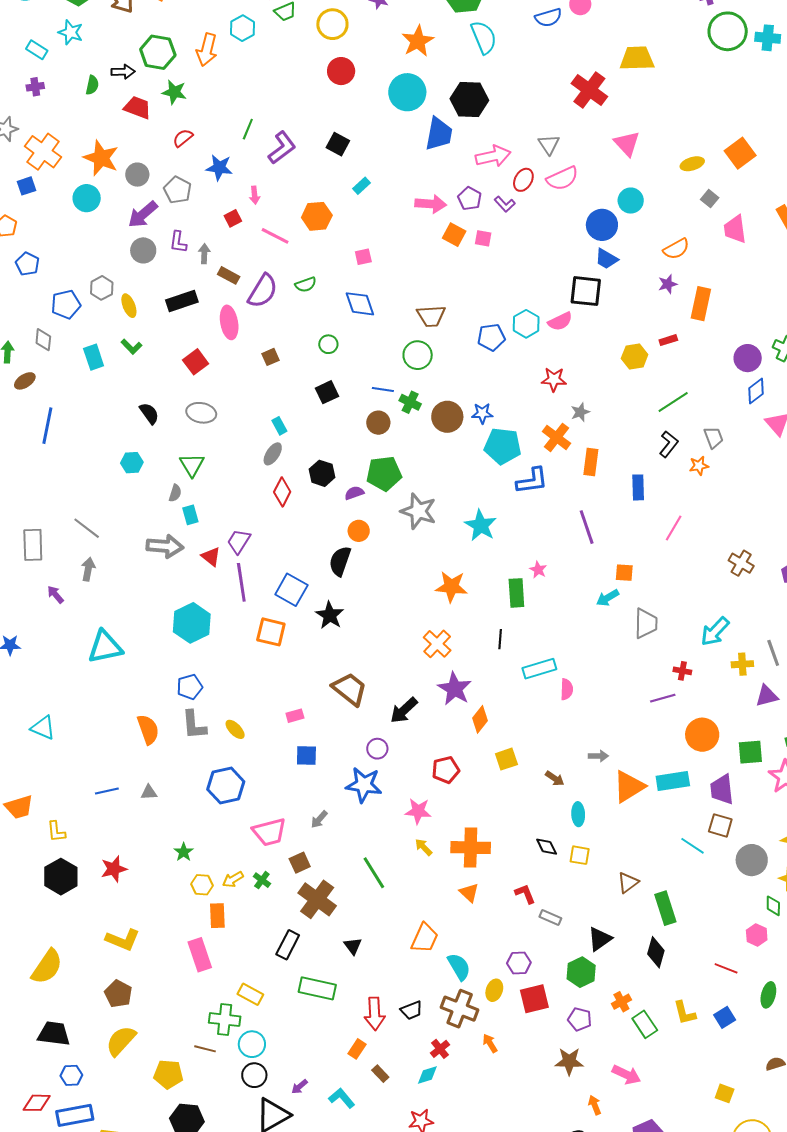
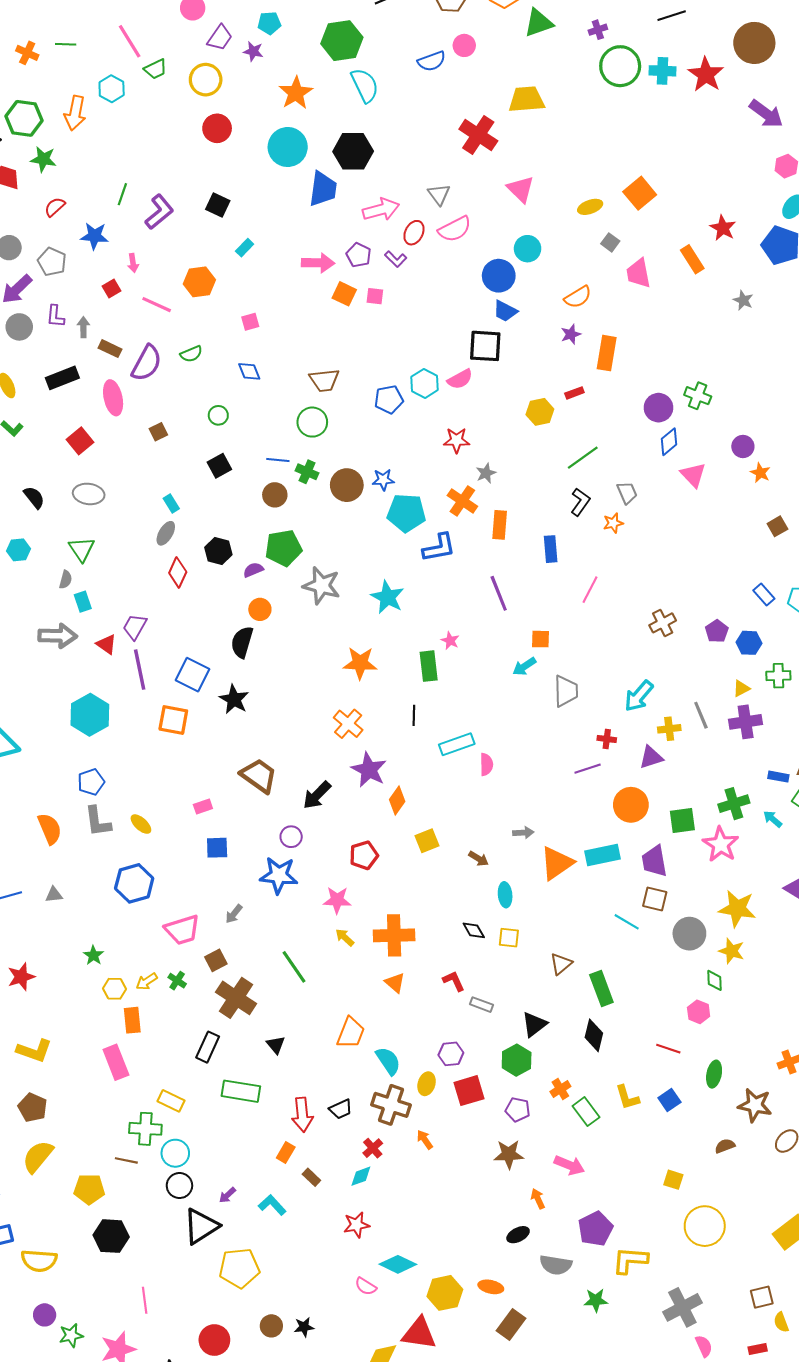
blue diamond: (360, 304) -> (249, 371), size x0.7
brown cross: (741, 563) -> (663, 623), turned 35
purple triangle: (767, 696) -> (651, 757), moved

